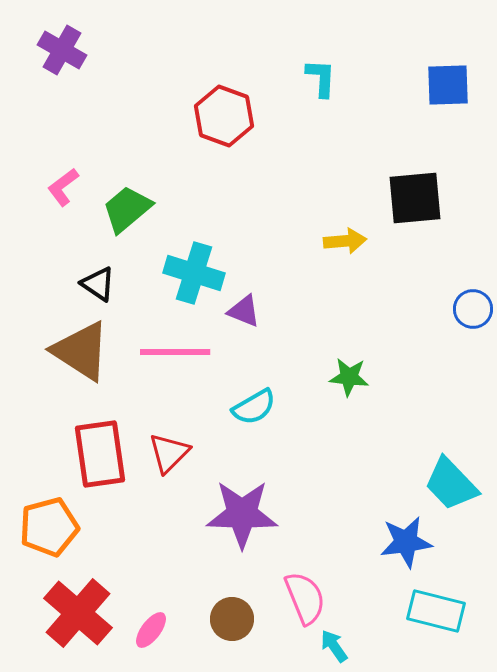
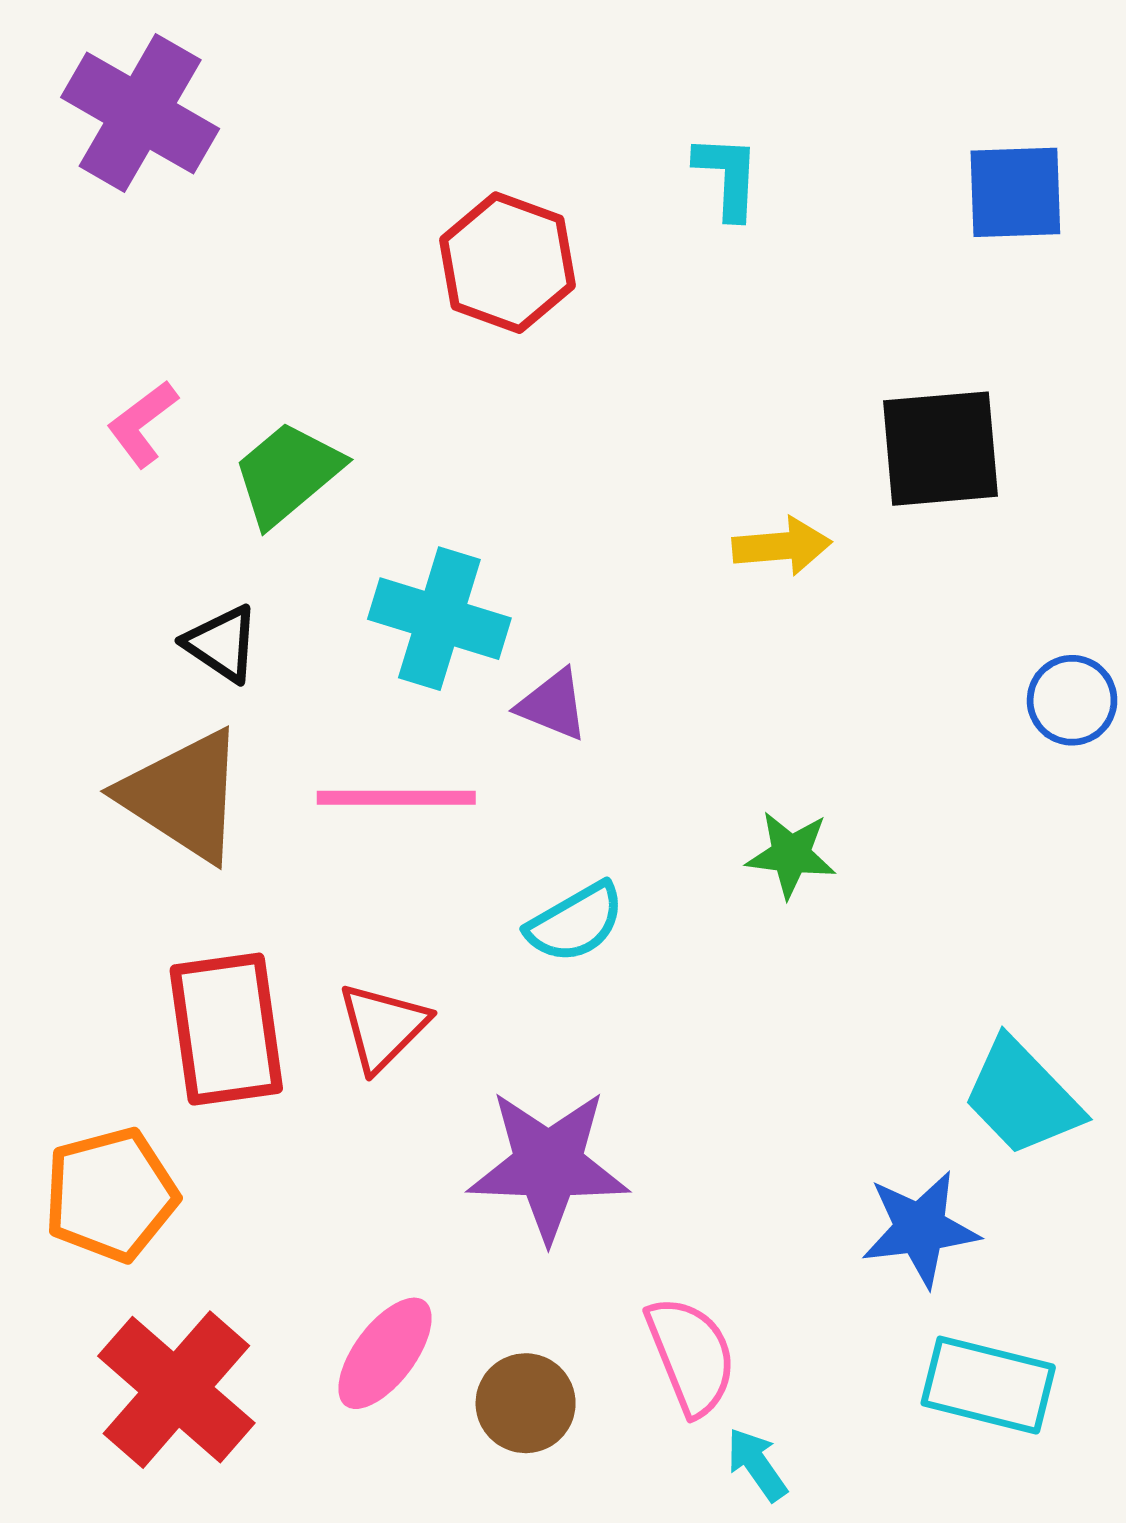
purple cross: (62, 50) -> (140, 113), size x1.4
pink ellipse: (151, 630) -> (385, 1353), moved, size x1.4

